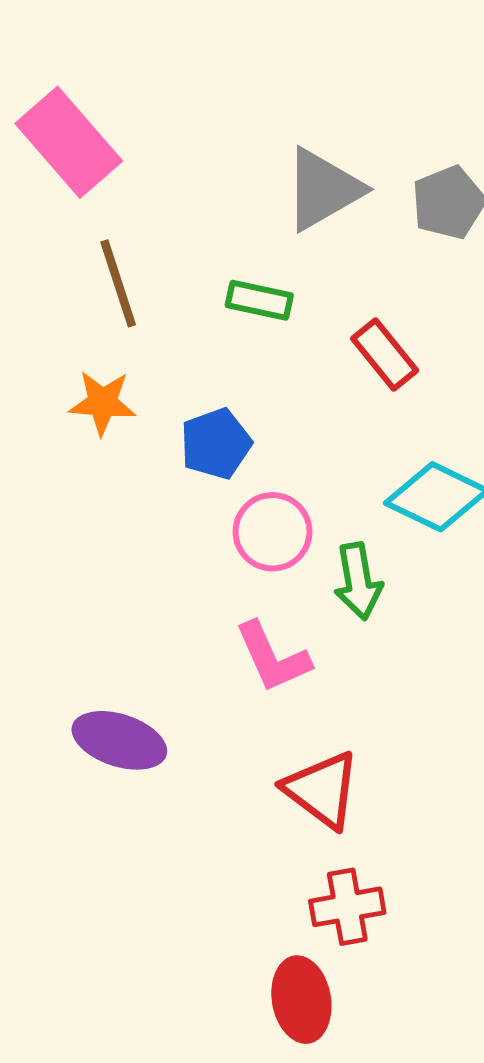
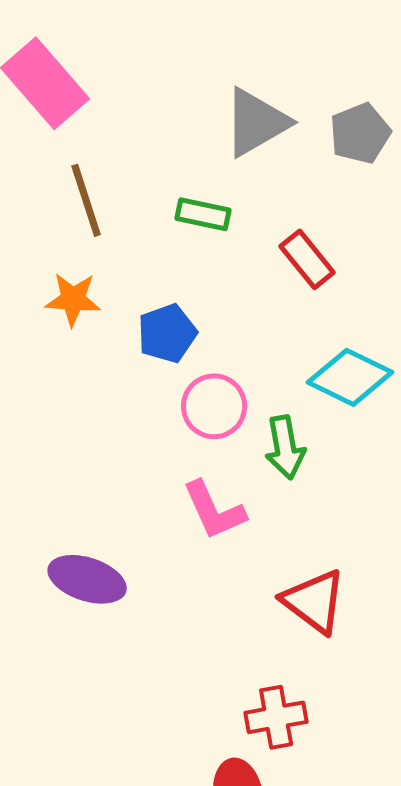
red triangle: (322, 790) -> (314, 601), moved

